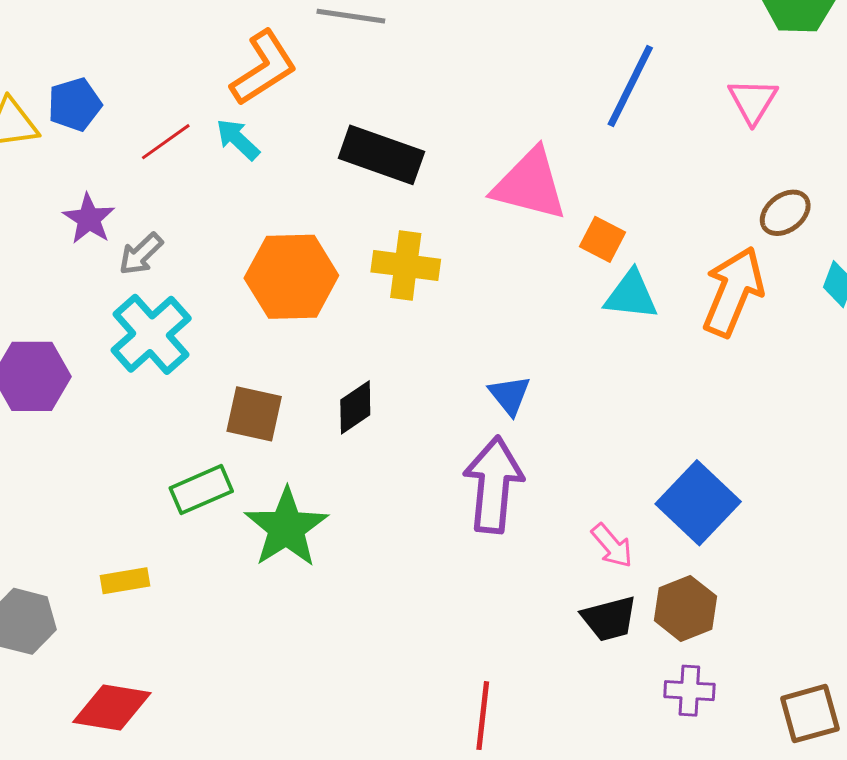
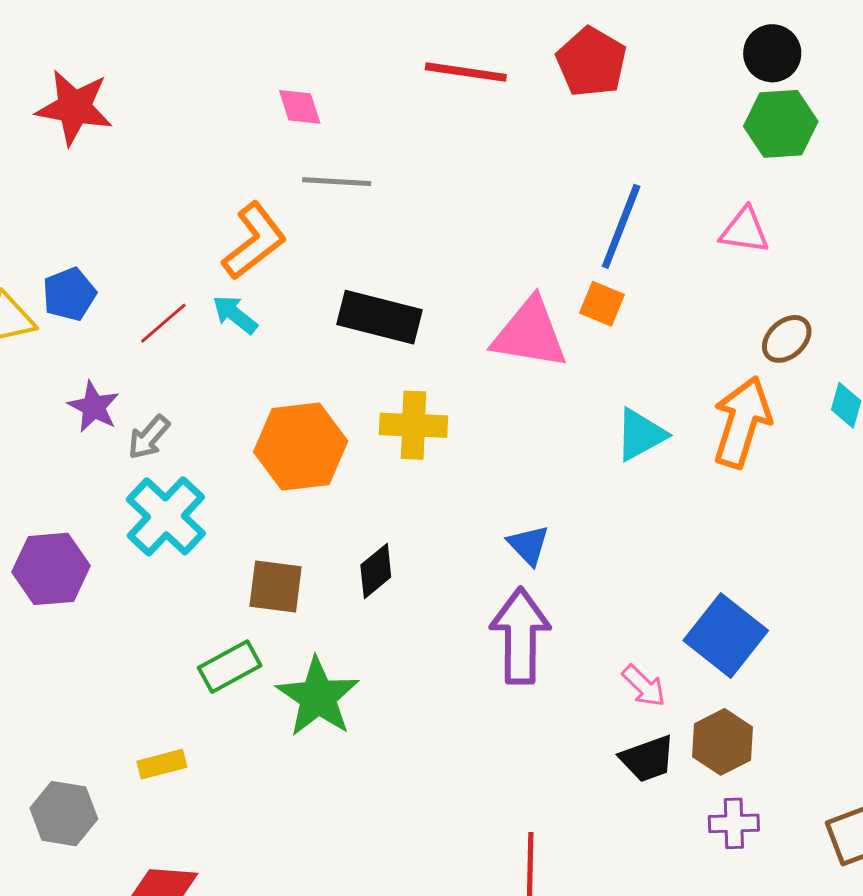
pink triangle: (753, 101) -> (745, 230), turned -48
orange square: (602, 239) -> (602, 304), moved
cyan triangle: (631, 295) -> (641, 435), turned -30

